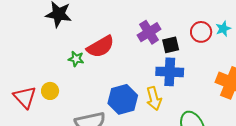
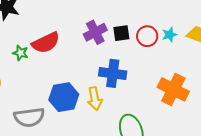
black square: (171, 45) -> (121, 33), moved

